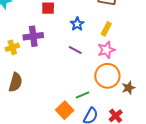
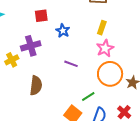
blue star: (77, 24) -> (63, 31), moved
purple line: (75, 50) -> (71, 64), moved
brown semicircle: (15, 82) -> (36, 85), moved

